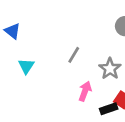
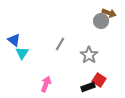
blue triangle: (12, 31) -> (14, 40), moved
pink arrow: (85, 91) -> (46, 84), moved

